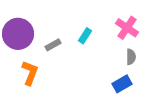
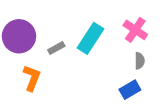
cyan rectangle: (85, 36) -> (90, 38), size x1.8

